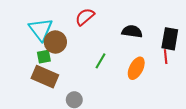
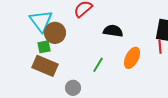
black semicircle: (132, 31) -> (113, 31), moved
green line: (101, 61) -> (98, 65), moved

